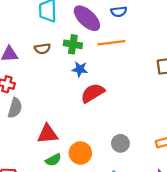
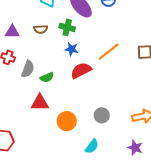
orange line: (111, 43) -> (109, 52), moved, turned -35
gray semicircle: (15, 108) -> (28, 69), moved
green semicircle: (53, 160) -> (47, 77), moved

